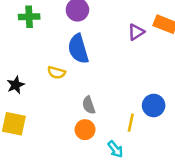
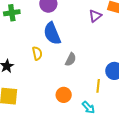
yellow semicircle: (56, 73) -> (37, 53), turned -112
gray semicircle: (89, 105) -> (71, 59), moved, turned -128

